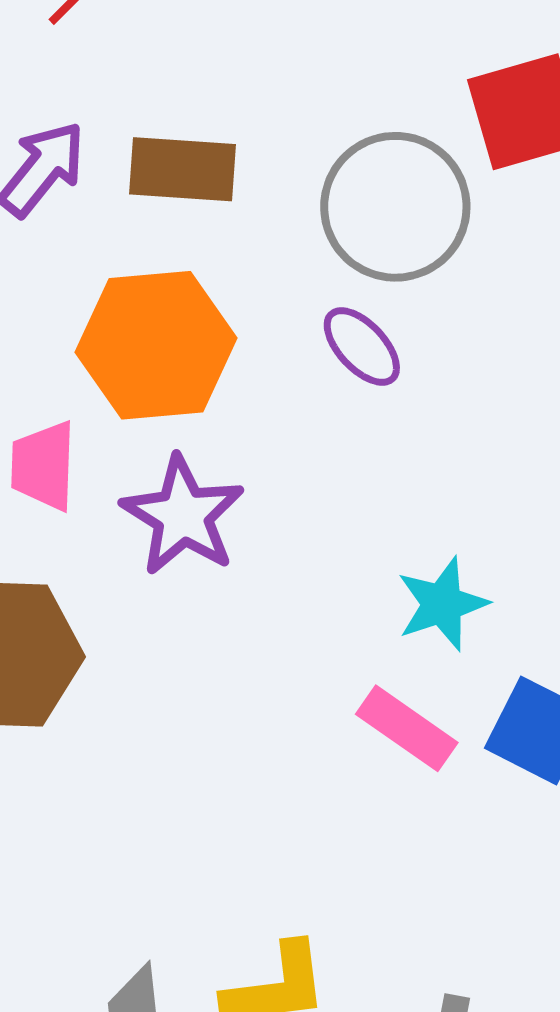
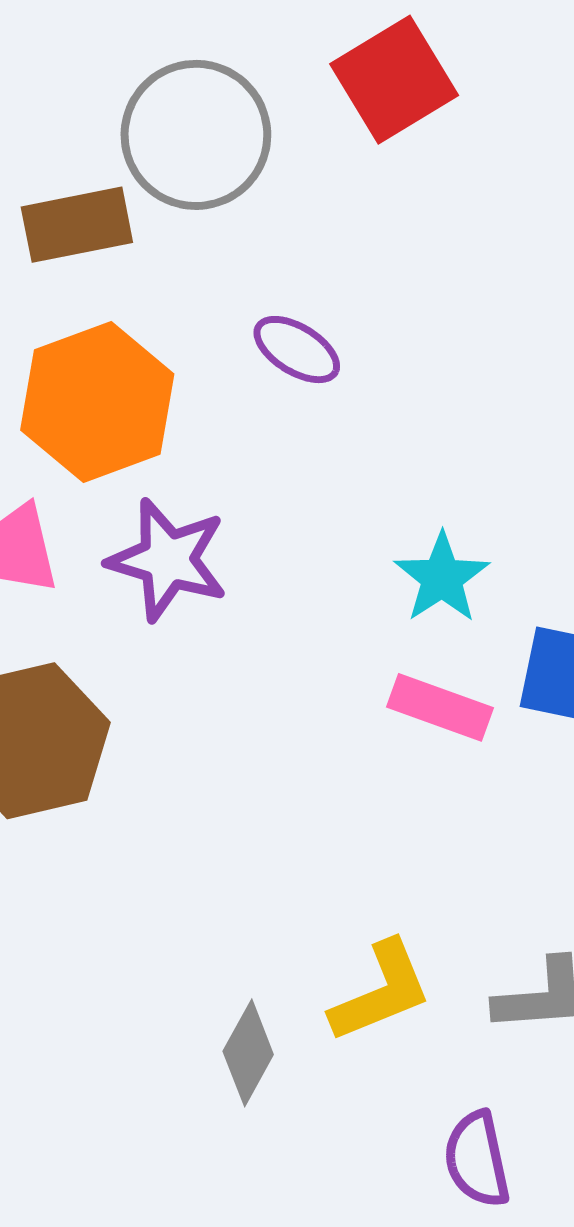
gray circle: (395, 207) -> (196, 135), moved

